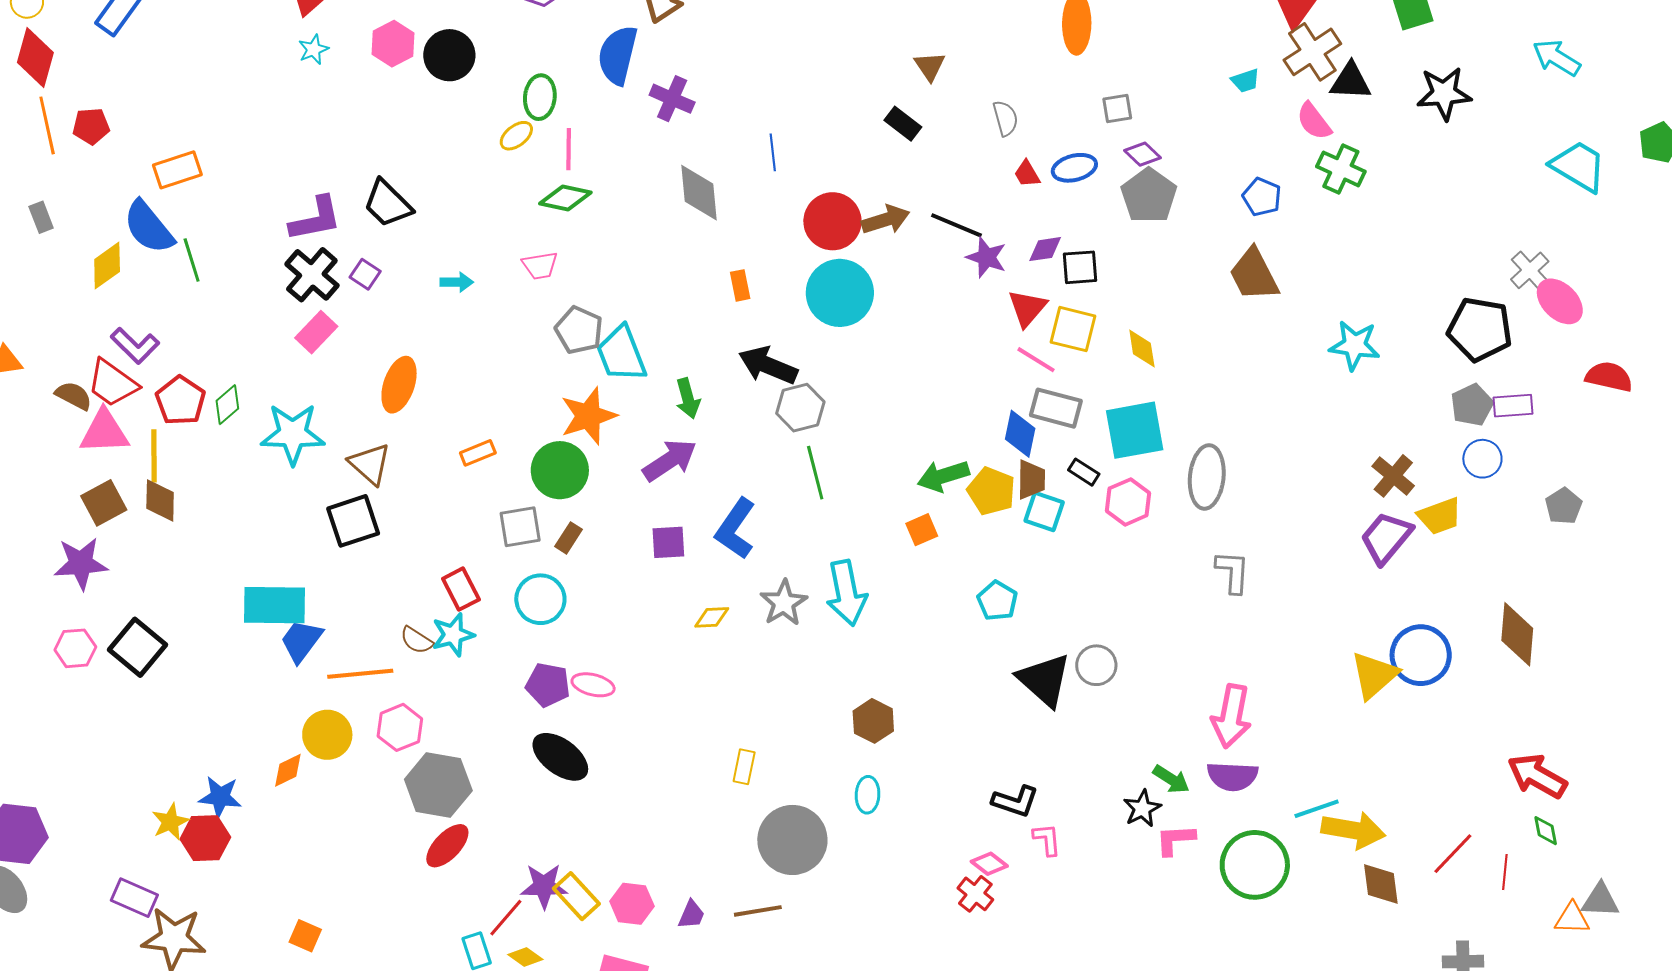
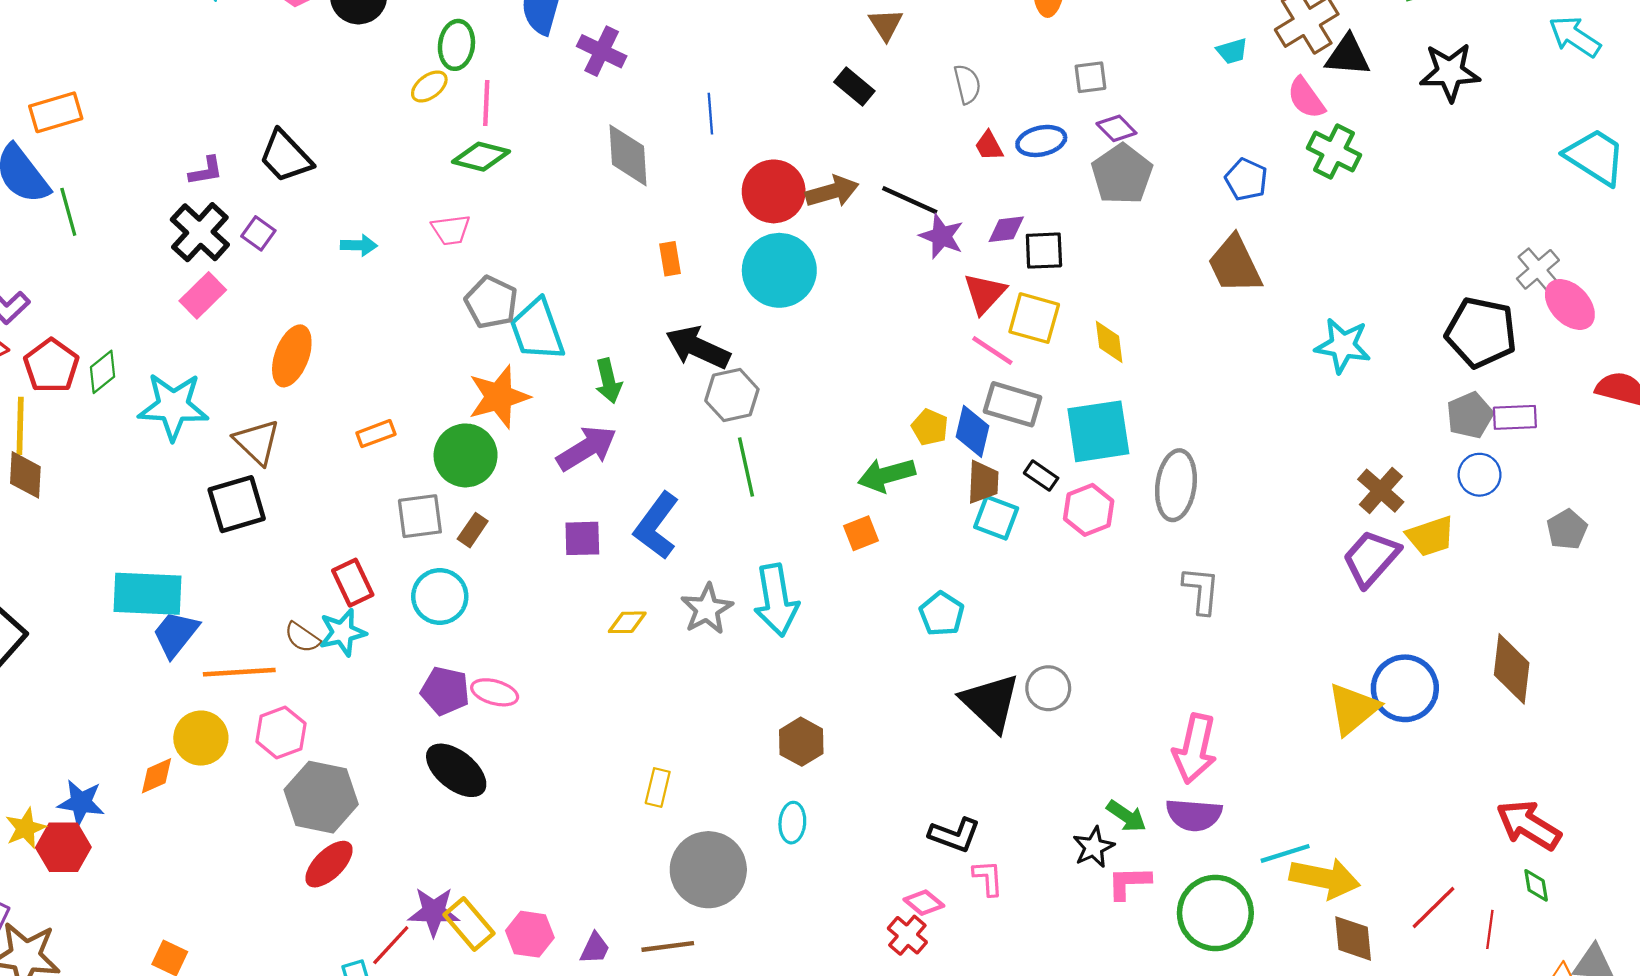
purple L-shape: (316, 219) -> (206, 171), size x0.6
yellow pentagon: (991, 491) -> (930, 427), moved, size x0.7

